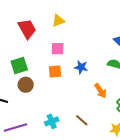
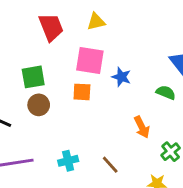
pink square: (58, 49) -> (90, 60), size x1.5
blue star: (81, 67) -> (121, 77), moved

